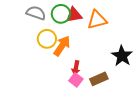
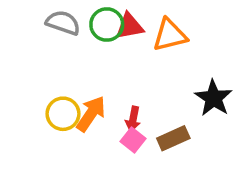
yellow circle: (47, 39) -> (63, 114), moved
orange arrow: (62, 46) -> (91, 114), moved

